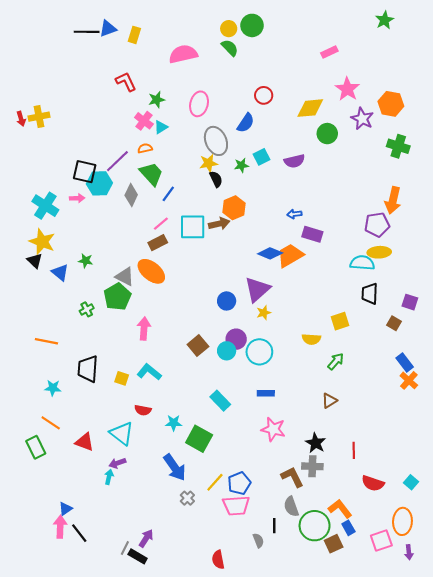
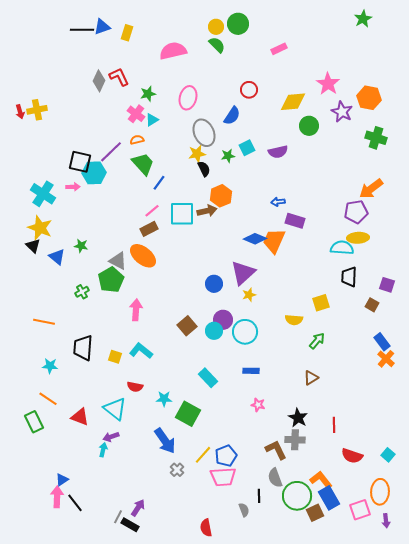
pink rectangle: (329, 52) -> (279, 49), moved
gray diamond: (131, 195) -> (99, 81), moved
orange arrow: (393, 200) -> (371, 189), turned 40
orange trapezoid: (290, 255) -> (274, 241), turned -36
pink star: (273, 429) -> (258, 405), size x0.6
blue rectangle: (348, 528) -> (329, 498), size x1.6

